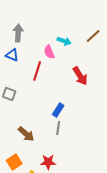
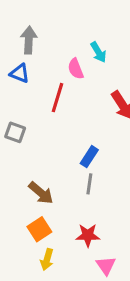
cyan arrow: (64, 41) -> (98, 52), turned 40
orange square: (14, 162) -> (39, 229), moved
red star: (48, 162) -> (88, 235), moved

